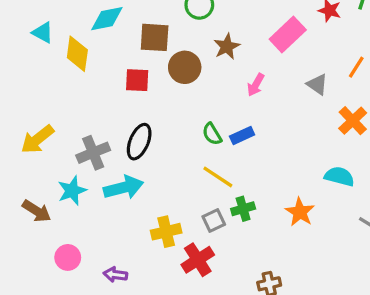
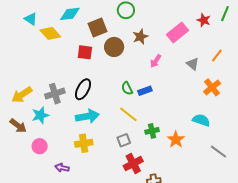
brown square: (155, 37) -> (98, 28), turned -30
yellow diamond: (77, 54) -> (50, 33), turned -55
yellow arrow: (37, 139) -> (22, 95), moved
cyan arrow: (124, 188) -> (87, 116), moved
green cross: (243, 209) -> (152, 131), moved
yellow cross: (166, 232) -> (84, 143), moved
pink circle: (68, 257) -> (40, 146), moved
red cross: (198, 260) -> (133, 163), moved

